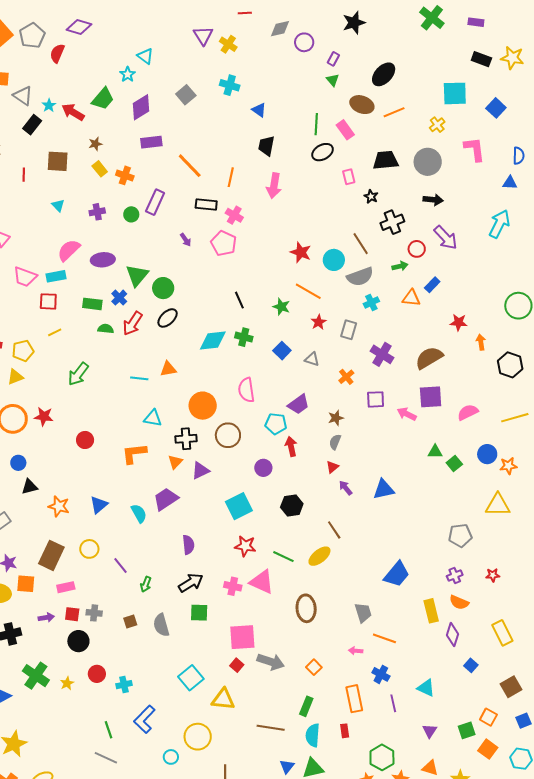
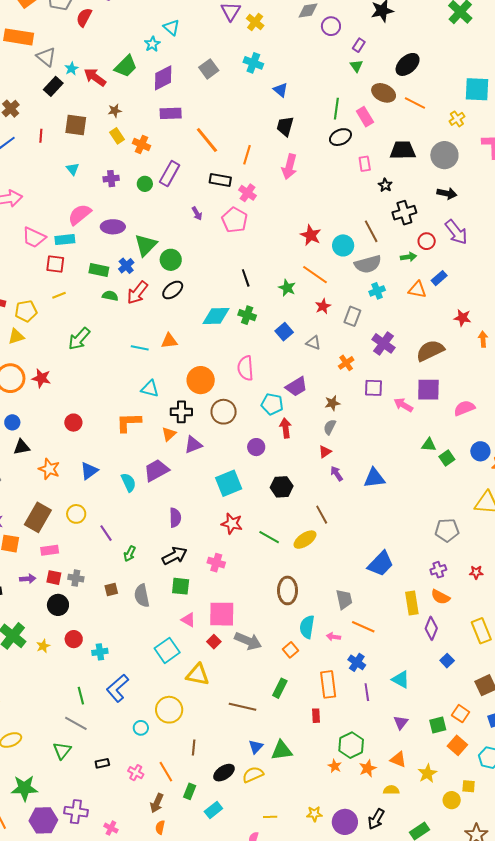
orange line: (394, 112) -> (415, 103), turned 45
red circle: (85, 440) -> (73, 423), moved
pink triangle: (262, 582) -> (188, 620), moved, size x0.6
cyan semicircle: (313, 735) -> (307, 627), moved

